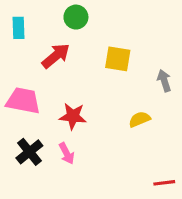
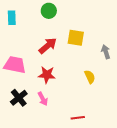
red arrow: (56, 56) -> (48, 46), moved
yellow semicircle: (139, 119) -> (90, 77), turned 88
red line: (164, 183) -> (78, 118), moved

